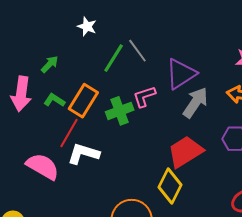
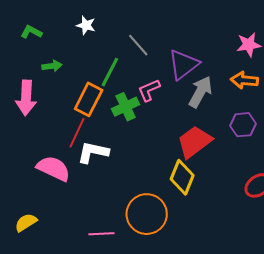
green line: (114, 58) -> (110, 72), moved
green arrow: (50, 64) -> (52, 66), turned 42
green L-shape: (54, 100) -> (31, 32), moved

